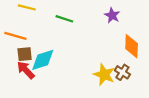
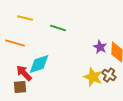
purple star: (112, 15) -> (100, 47), moved
brown square: (25, 54) -> (20, 87), moved

